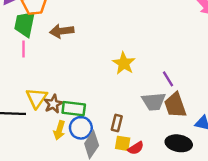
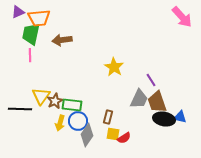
gray trapezoid: (154, 102) -> (139, 99), turned -60
black ellipse: (179, 143) -> (164, 119), moved

